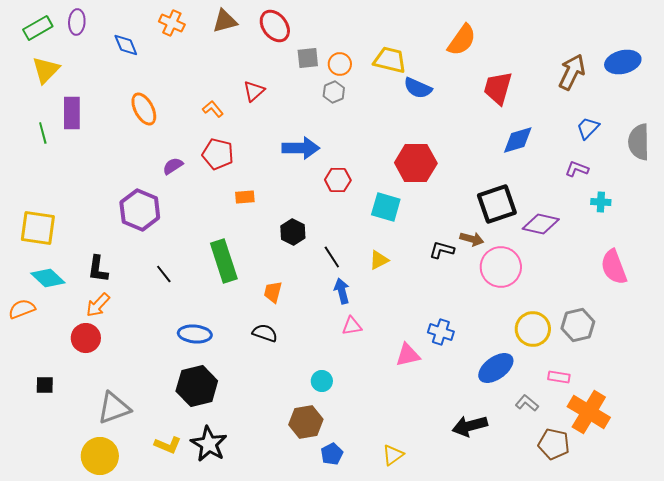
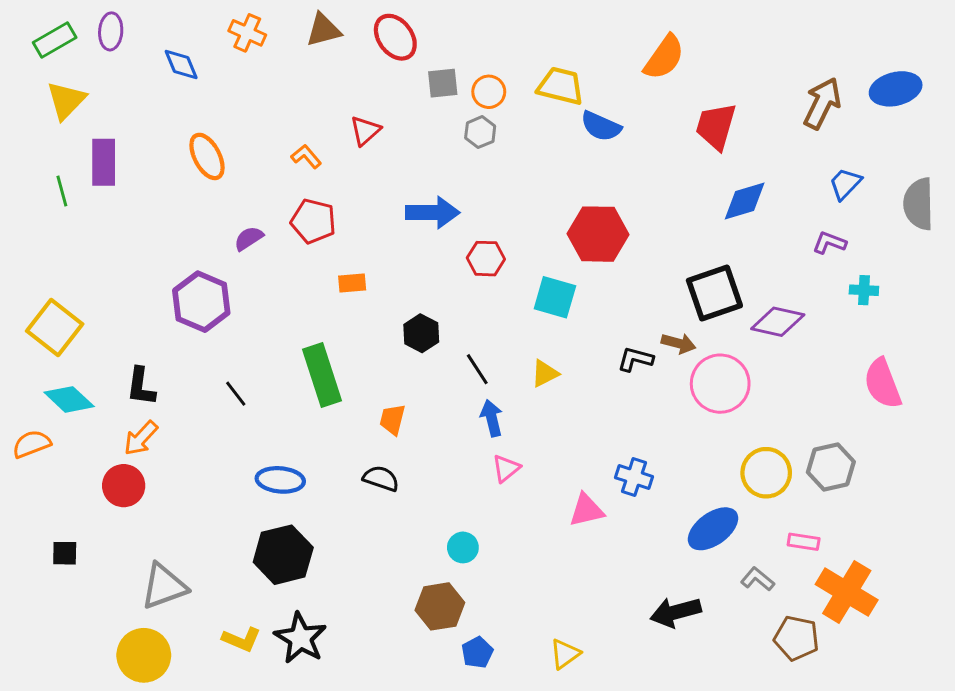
yellow square: (38, 228) -> (55, 328), turned 30
pink triangle: (352, 326) -> (506, 468), turned -30

